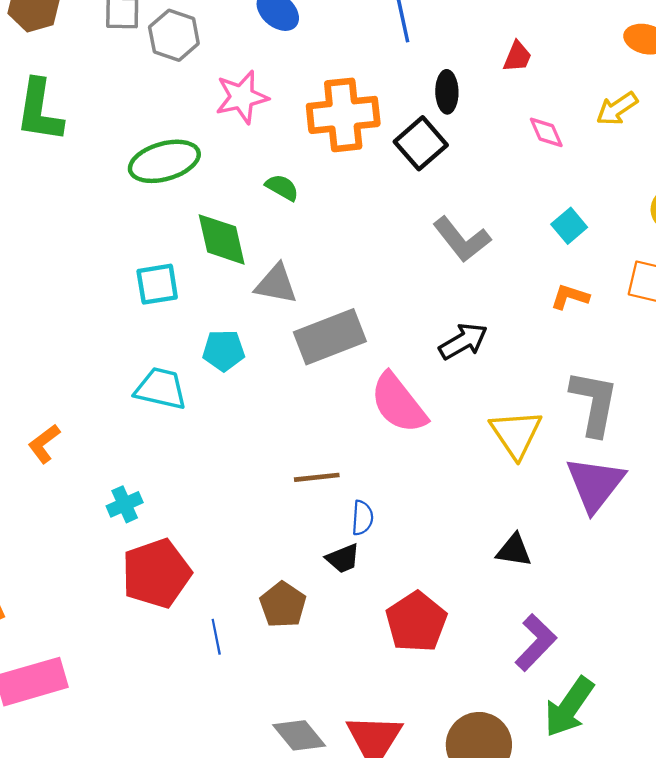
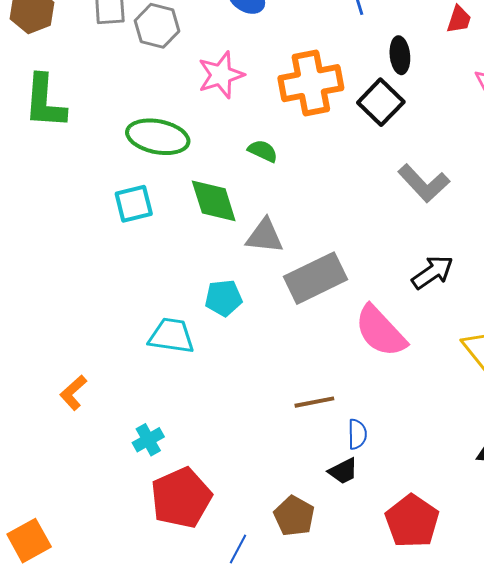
green ellipse: (164, 161) -> (158, 137), turned 32
cyan square: (157, 284) -> (134, 204), moved
blue line: (216, 637) -> (238, 549), turned 44

